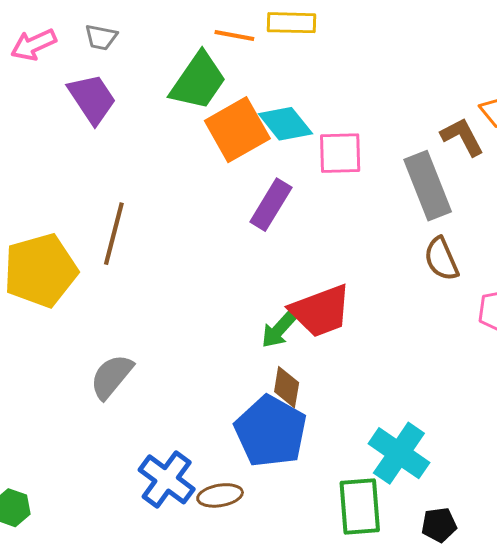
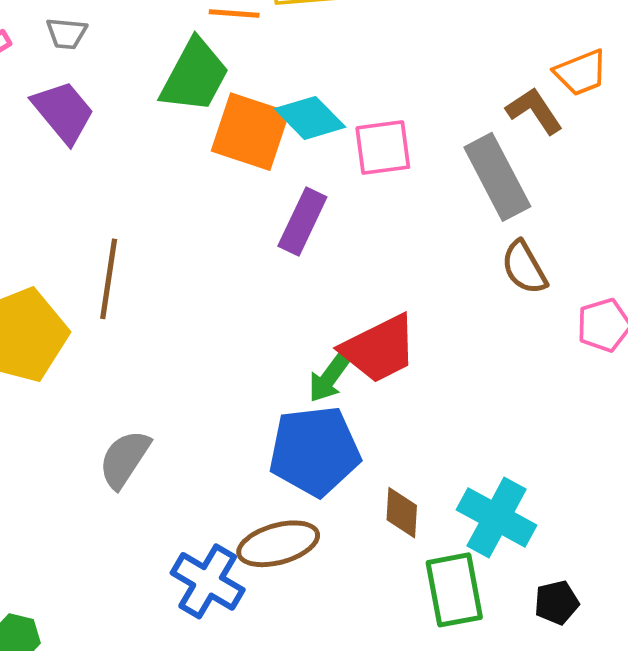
orange square: (237, 130) -> (250, 132), turned -36
brown diamond: (287, 387) -> (402, 513), moved
blue pentagon: (271, 431) -> (315, 451), moved, turned -30
brown ellipse: (220, 495) -> (278, 544), moved, size x1.4

